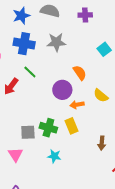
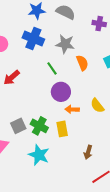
green line: (30, 72) -> (52, 68), moved
orange semicircle: (80, 73) -> (82, 63), moved
gray square: (28, 132) -> (18, 126), turned -35
cyan star: (54, 156) -> (39, 155), size x1.5

